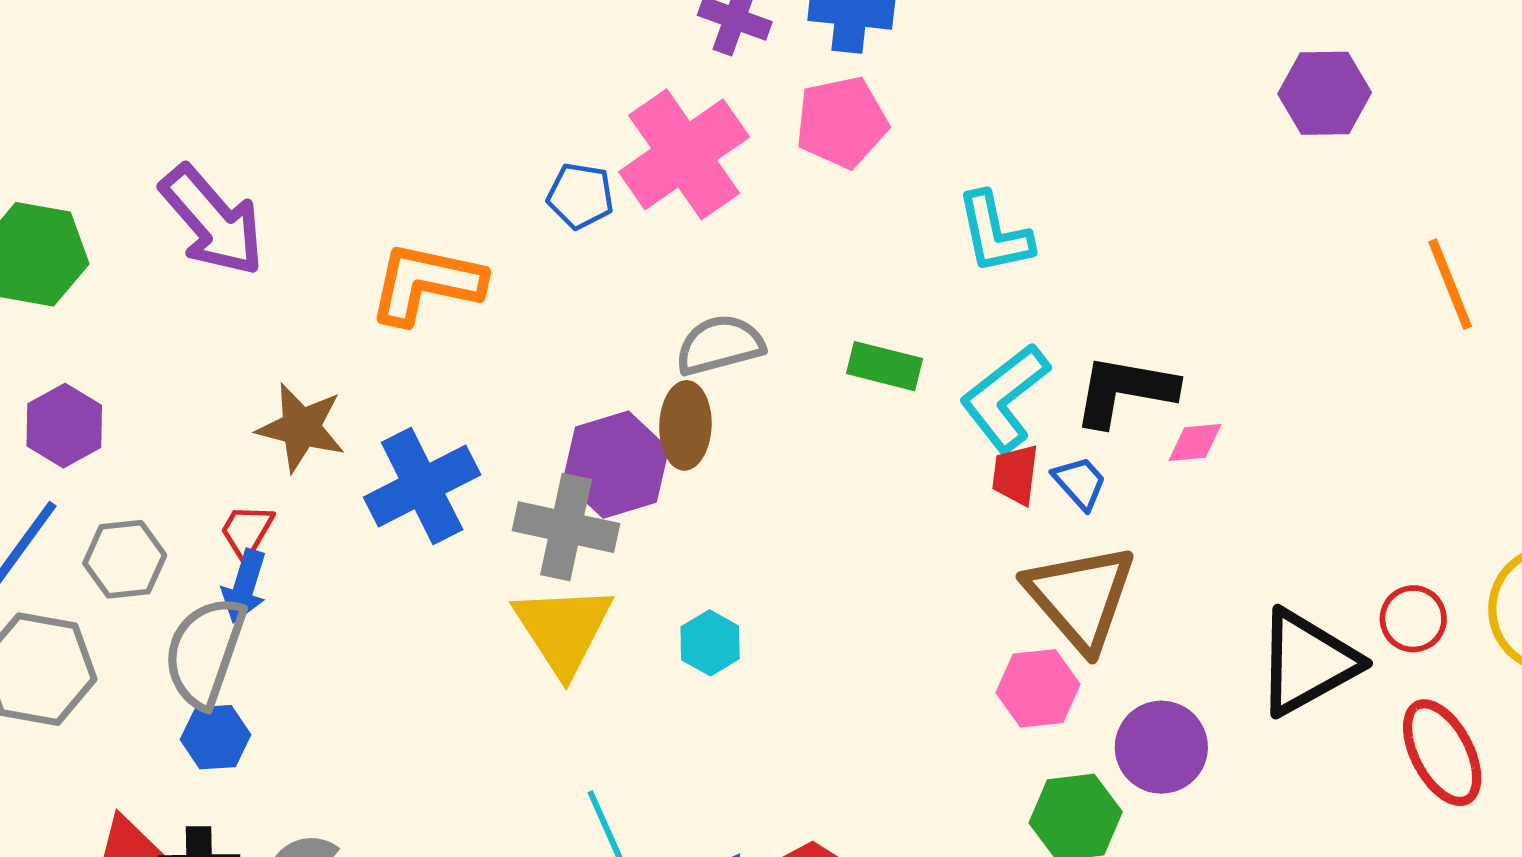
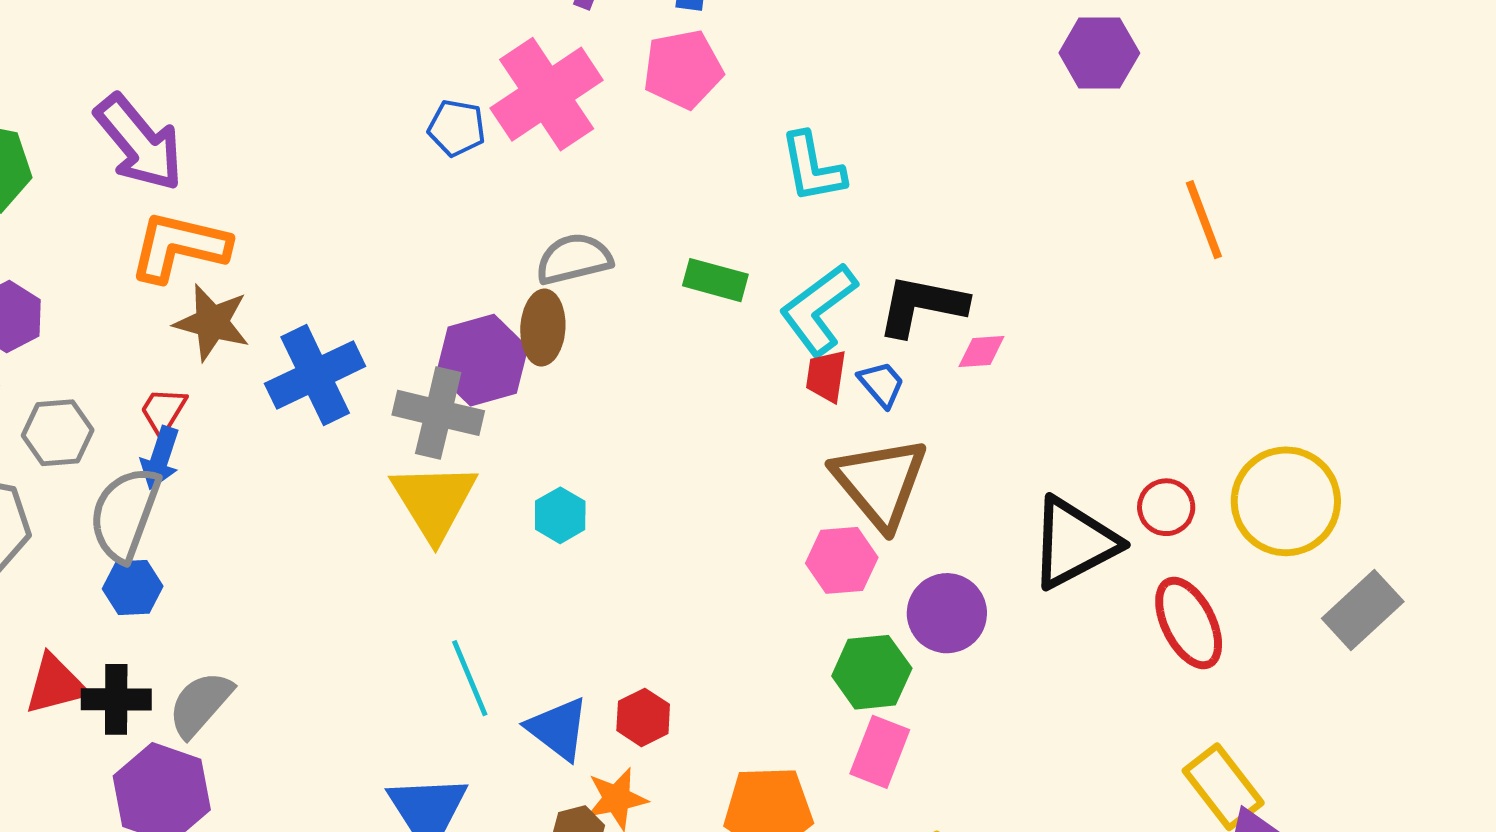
orange L-shape: (426, 283) -> (179, 247), moved

